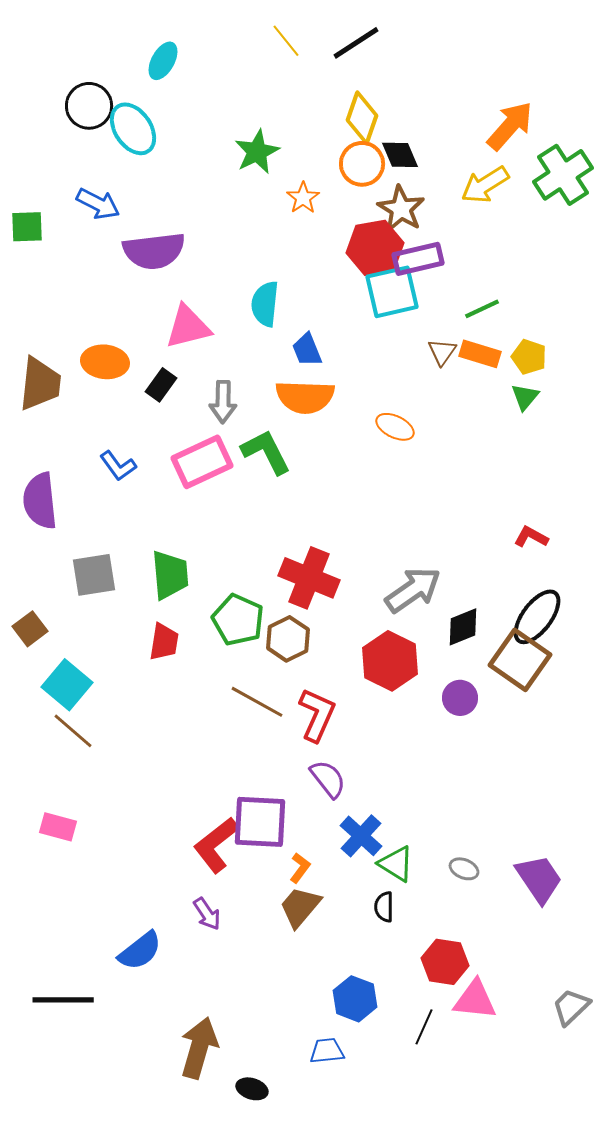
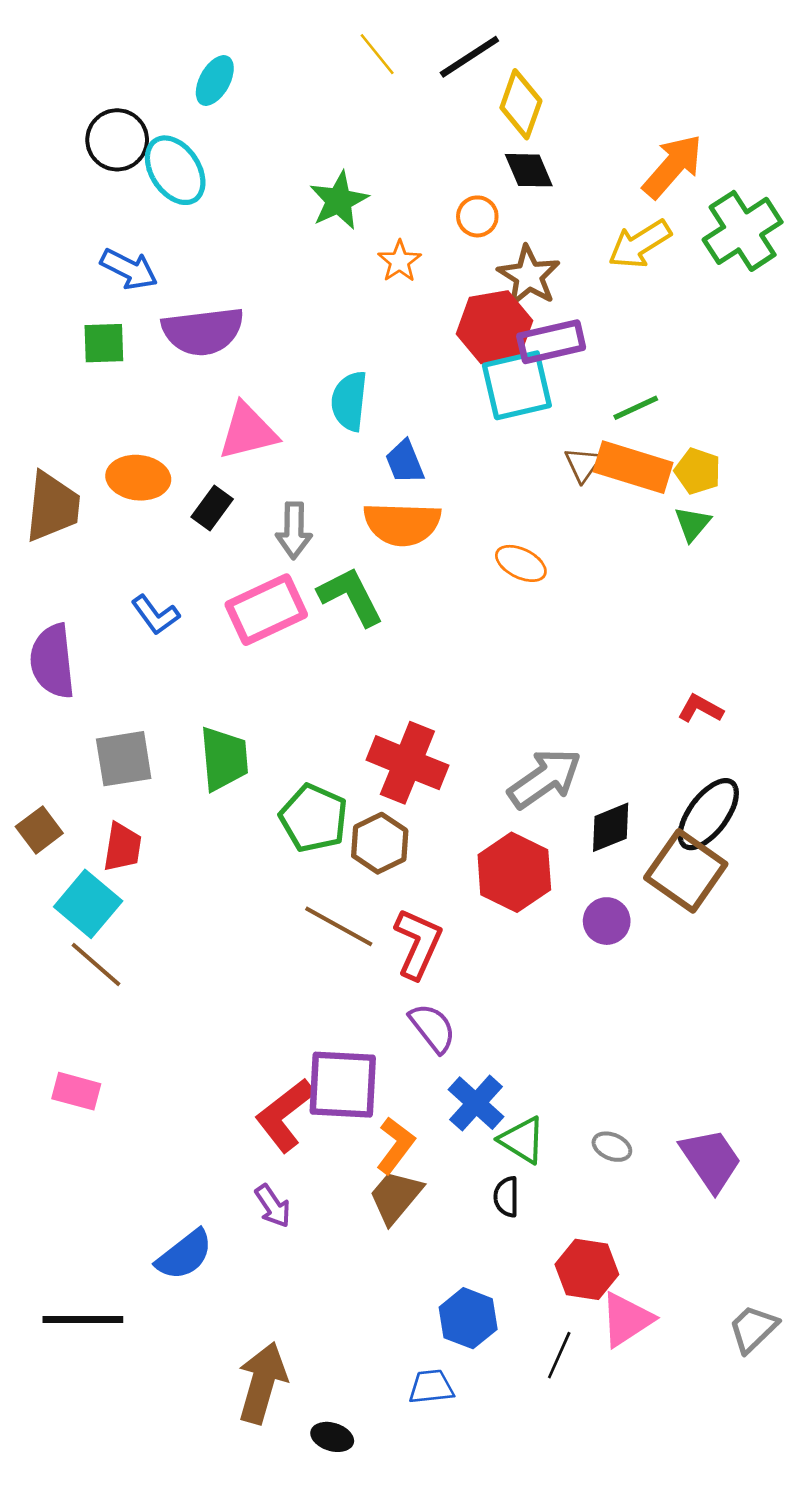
yellow diamond: (362, 118) -> (521, 104), moved
black diamond: (400, 155) -> (529, 170), moved
orange circle: (362, 164) -> (477, 216), size x0.7
green square: (27, 227) -> (104, 343), moved
orange rectangle: (480, 354) -> (633, 467), size x1.4
red trapezoid: (164, 642) -> (122, 847), moved
orange L-shape: (300, 868) -> (396, 1145), size x1.4
pink triangle: (475, 1000) -> (626, 1320), turned -39

